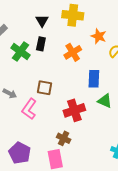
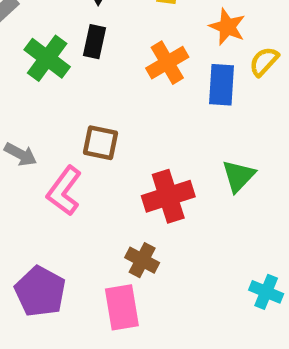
blue rectangle: (94, 79) -> (222, 85), moved
green triangle: (105, 101) -> (238, 176), turned 49

